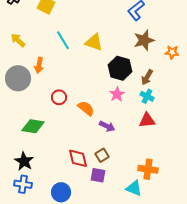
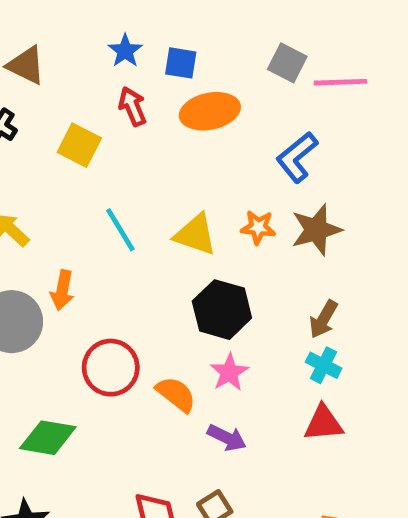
orange star: (172, 52) -> (258, 227), moved
black hexagon: (120, 68) -> (222, 310), moved
pink star: (117, 94) -> (229, 372), moved
red circle: (59, 97) -> (111, 368), size x1.5

